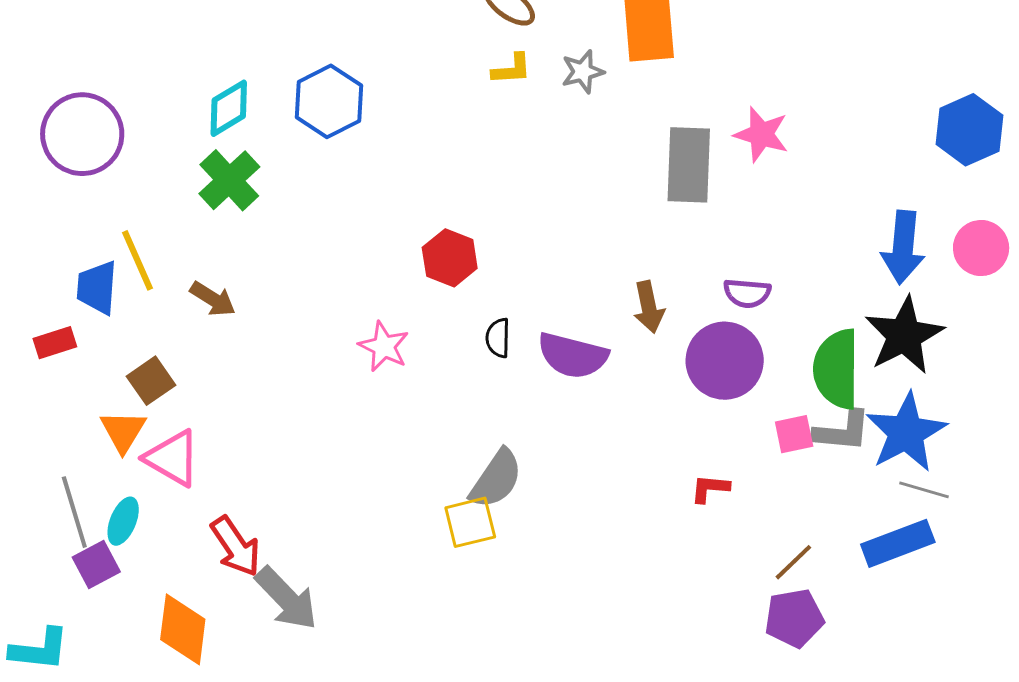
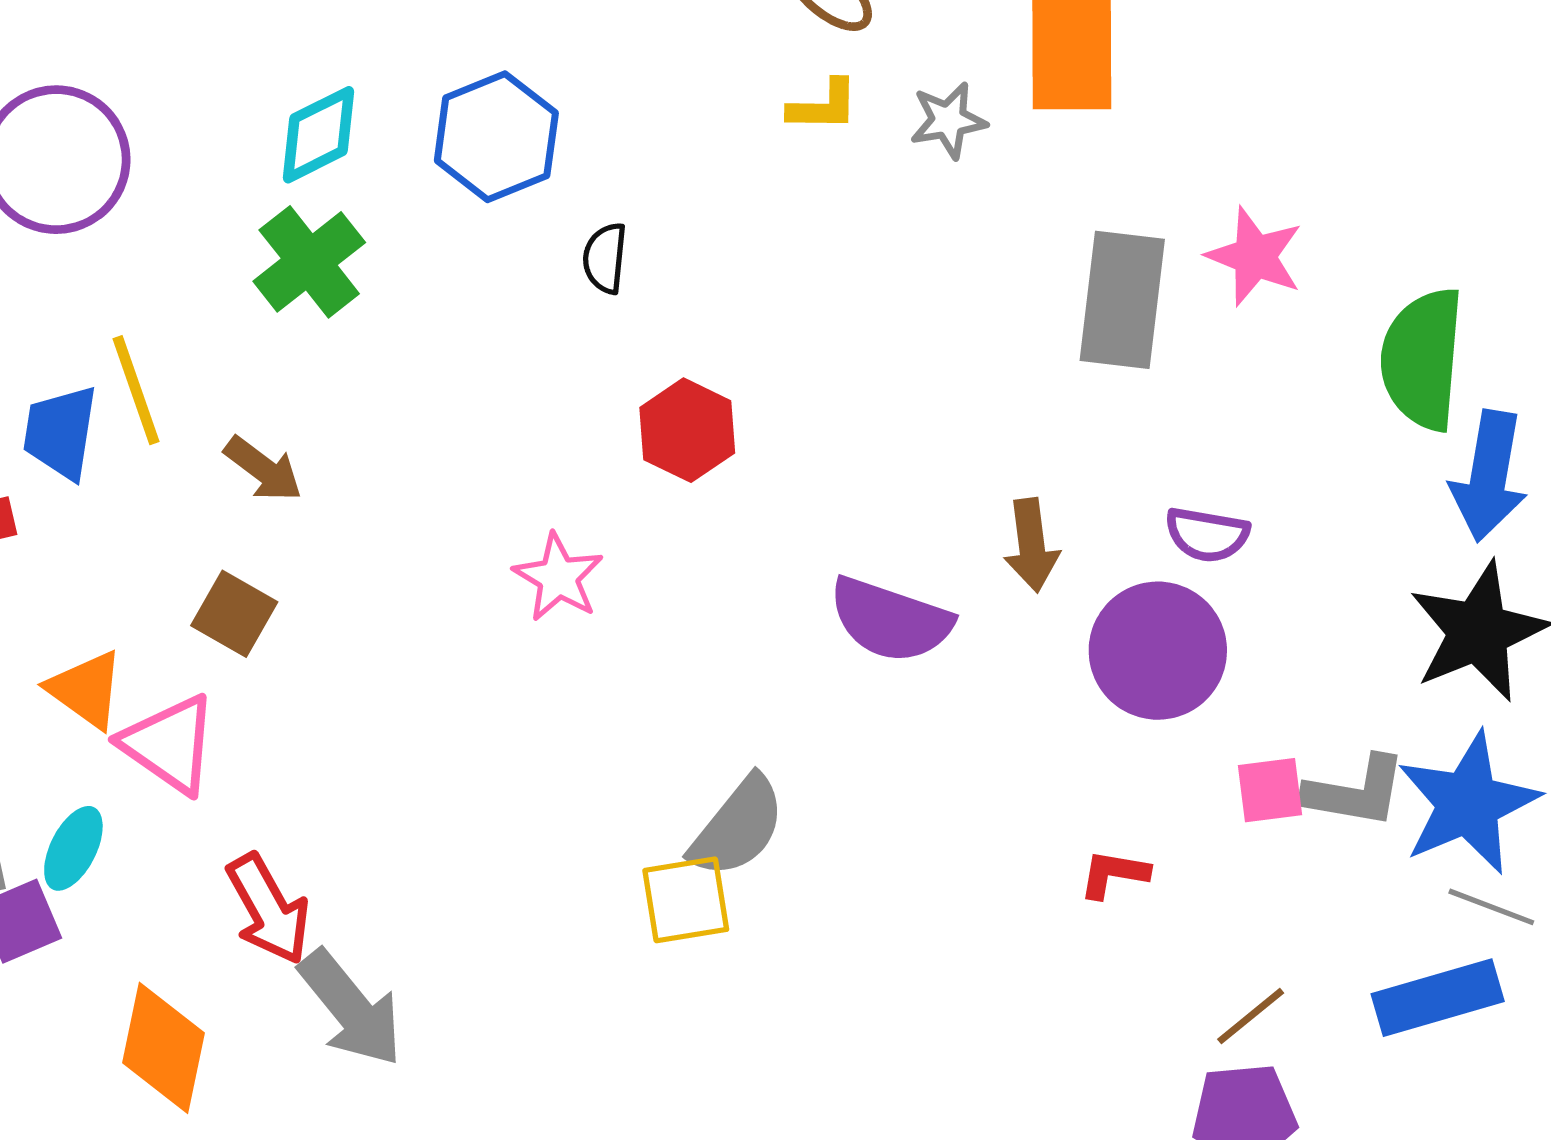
black semicircle: (498, 338) -> (605, 258), moved
green semicircle: (836, 369) -> (1422, 359), moved
brown square: (151, 381) -> (234, 614), moved, turned -30
orange triangle: (123, 431) -> (86, 689), turned -30

